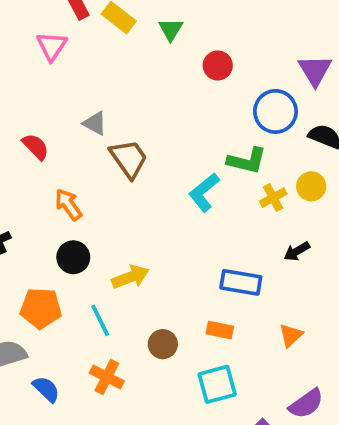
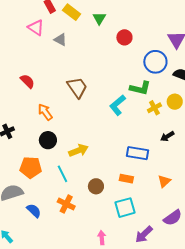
pink triangle: (52, 46) -> (36, 28), turned -30
gray triangle: (95, 123) -> (60, 40), moved

